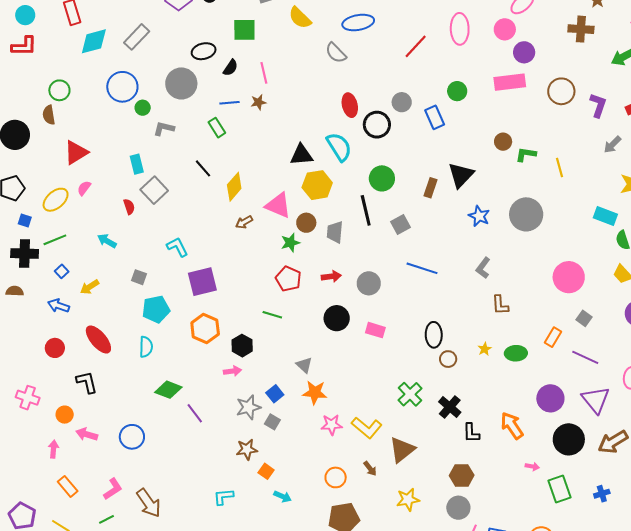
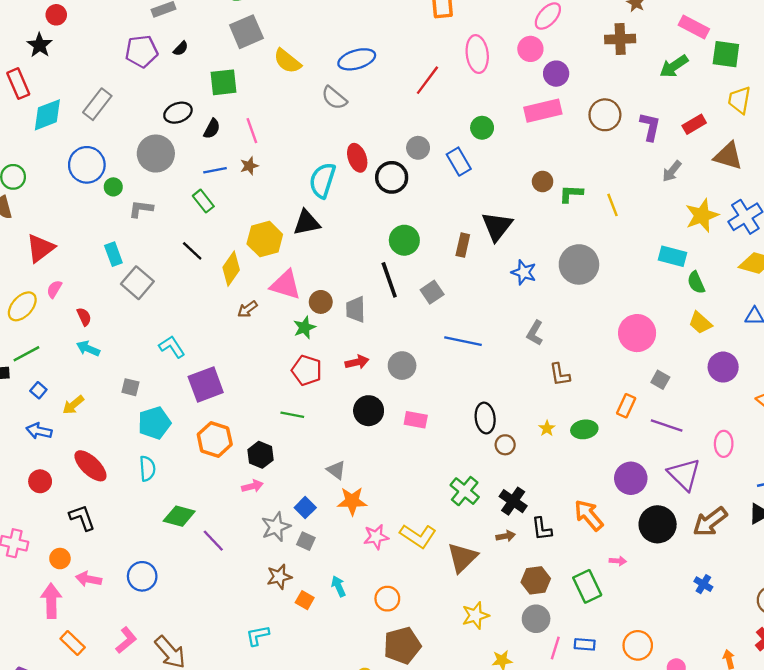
cyan semicircle: (339, 147) -> (322, 180), moved, turned -124
yellow hexagon: (317, 185) -> (265, 239), moved
red semicircle: (129, 207) -> (84, 317), moved
pink arrow: (54, 449) -> (51, 601), size x1.6
brown arrow: (370, 469) -> (506, 536), moved, turned -56
green rectangle: (560, 489) -> (587, 586), moved
blue cross: (602, 494) -> (703, 584), turned -35
cyan arrow: (283, 496) -> (338, 586), moved, turned -132

